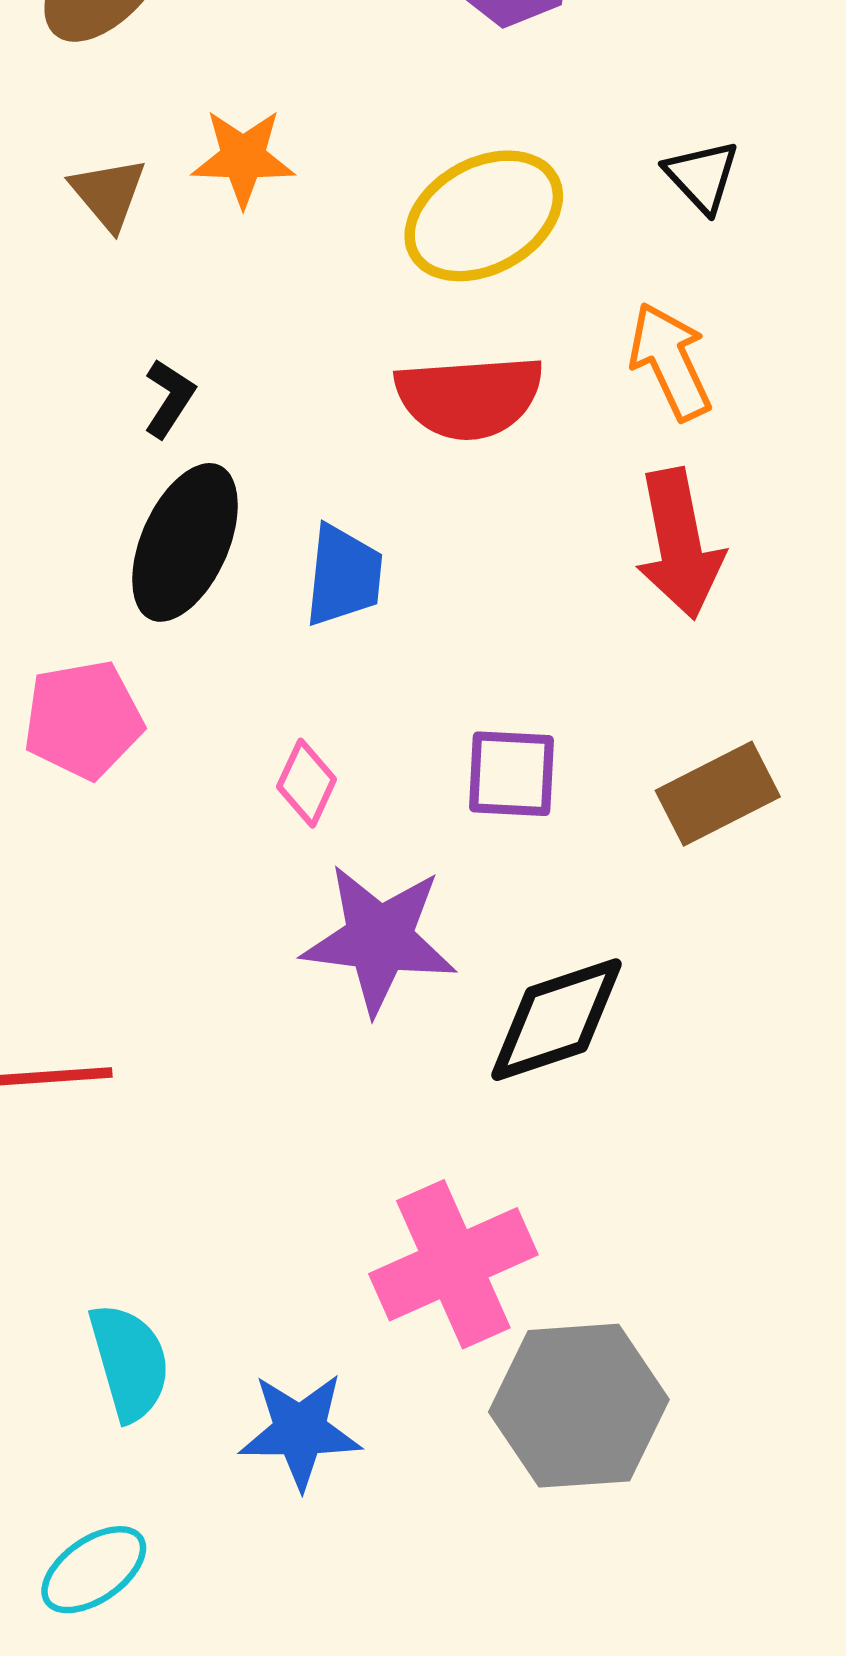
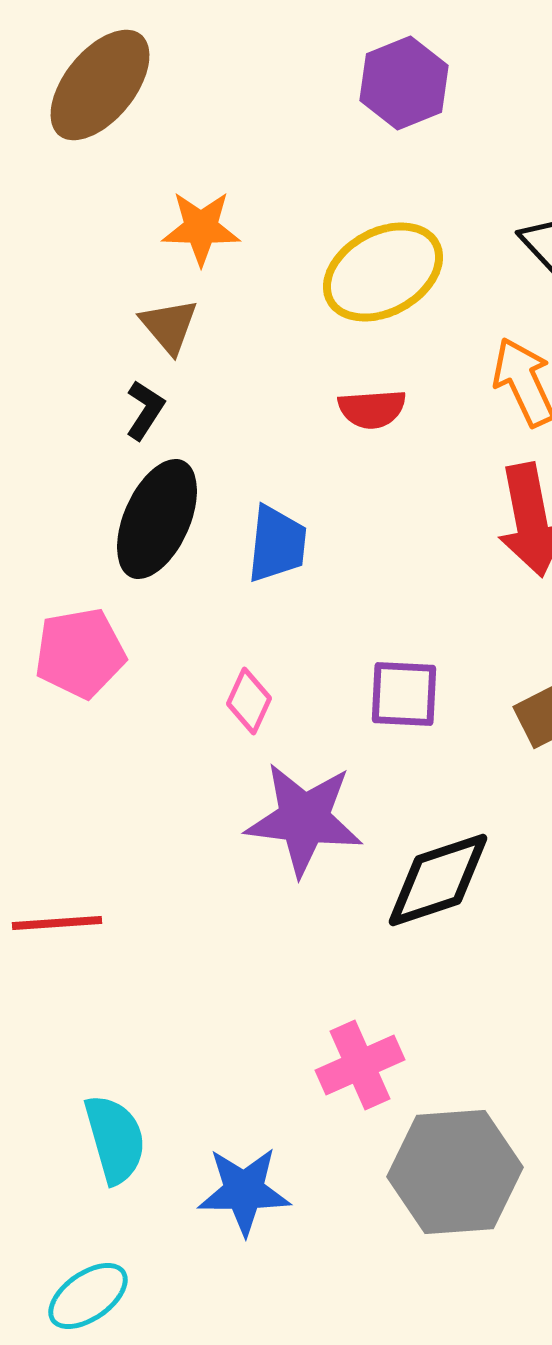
brown triangle: (108, 193) -> (169, 326), moved
red semicircle: (469, 397) -> (372, 409), size x0.6
pink cross: (453, 1264) -> (360, 1065), size x0.7

